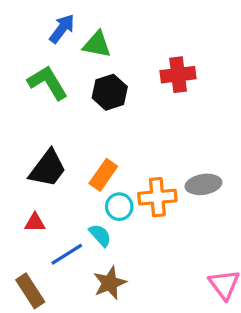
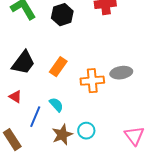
cyan circle: (119, 207) -> (86, 131), moved
red triangle: (35, 223) -> (15, 97), turned 32
blue line: (67, 254) -> (35, 117), turned -35

